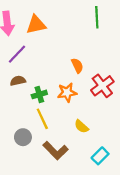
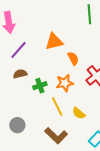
orange triangle: (36, 25) -> (54, 42), moved
yellow line: (42, 119) -> (57, 107), moved
gray circle: (23, 137) -> (17, 125), moved

